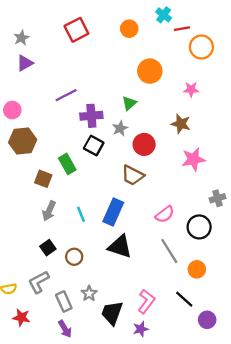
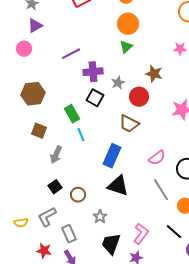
orange circle: (150, 71) -> (128, 24), moved
green triangle: (129, 103) -> (126, 47), moved
pink circle: (12, 110) -> (24, 49), moved
brown star: (181, 124) -> (154, 74), moved
brown square: (43, 179) -> (39, 131), moved
cyan line: (81, 214) -> (81, 135), moved
gray star: (89, 293) -> (100, 217), moved
red star: (21, 317) -> (44, 251), moved

